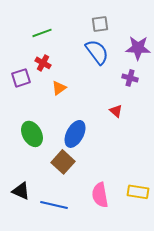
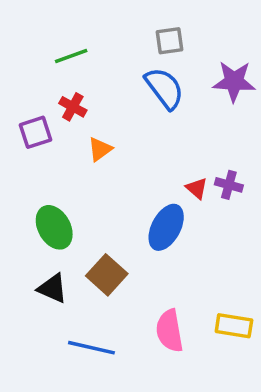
purple cross: (130, 78) -> (229, 185), moved
blue ellipse: (75, 134) -> (166, 227), moved
black triangle: (21, 191) -> (52, 288), moved

